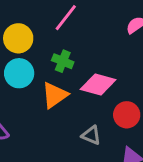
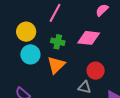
pink diamond: (98, 85) -> (89, 38), moved
red circle: (127, 115) -> (96, 71), moved

